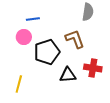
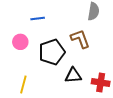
pink circle: (24, 37) -> (20, 42), moved
red cross: (93, 68) -> (101, 83), moved

